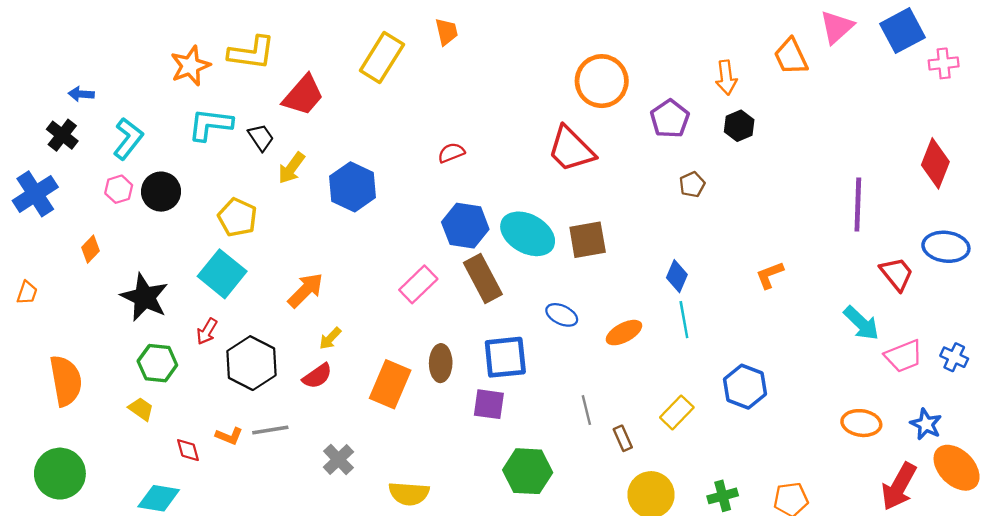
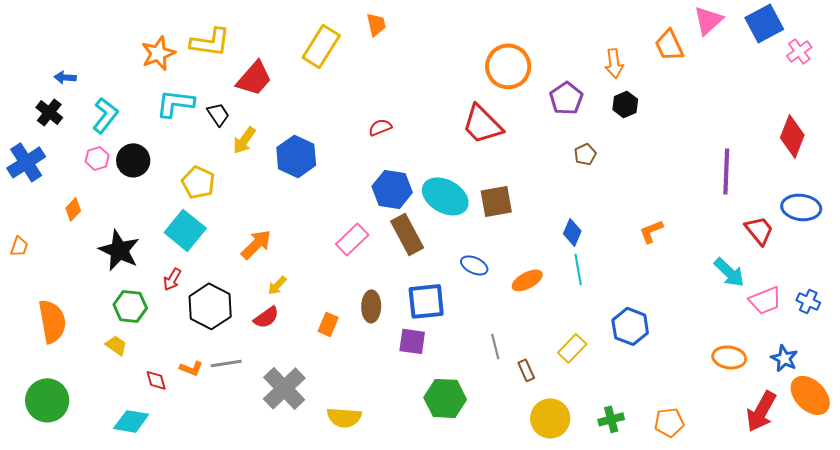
pink cross: (944, 63) -> (799, 51), turned -30
orange rectangle: (390, 384) -> (328, 324), size x0.6
gray cross: (338, 459) -> (284, 388), size x1.6

